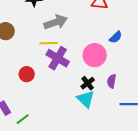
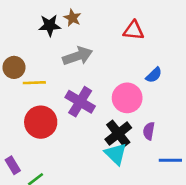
yellow line: (49, 43) -> (34, 83), moved
red circle: (27, 74) -> (41, 122), size x1.6
black cross: (88, 83) -> (118, 134), size x1.5

